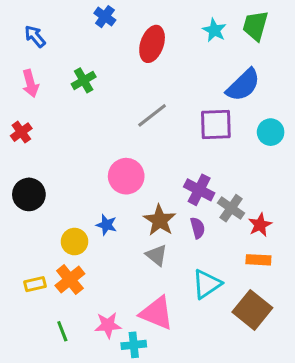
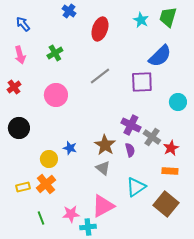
cyan circle: (271, 132) -> (178, 102), moved
pink circle: (126, 176) -> (56, 95), moved
pink triangle: (157, 313) -> (103, 206), turned -50

